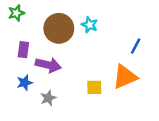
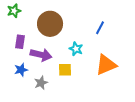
cyan star: (90, 25) -> (76, 49), moved
blue line: (136, 46) -> (100, 28), moved
yellow square: (94, 87) -> (65, 70), moved

